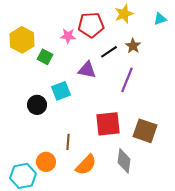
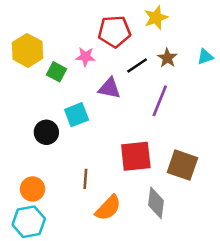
cyan triangle: (160, 19) -> (205, 57), moved
pink star: (68, 36) -> (85, 57), moved
orange circle: (46, 162) -> (33, 189), moved

